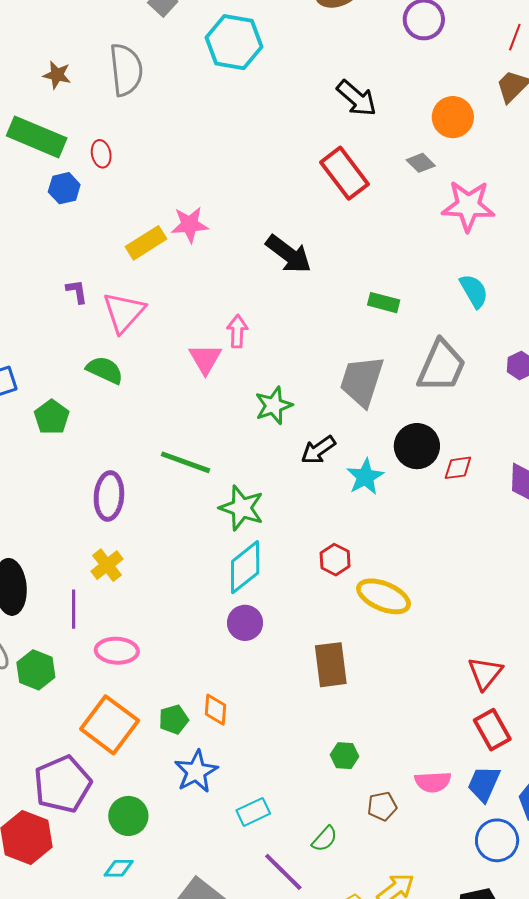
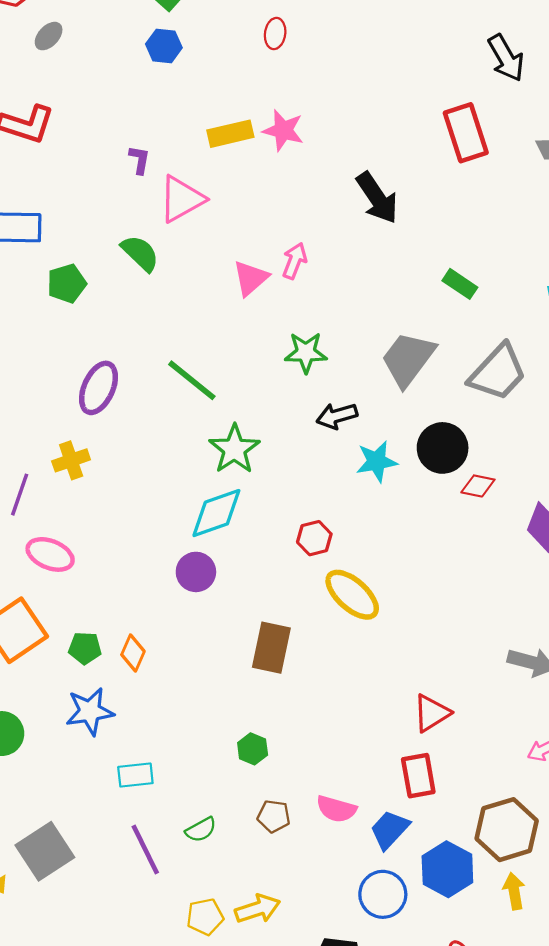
red ellipse: (101, 154) -> (275, 34), moved

